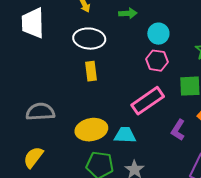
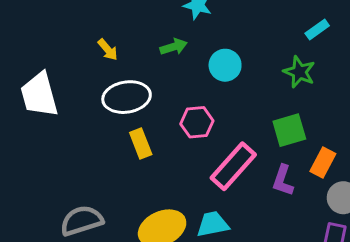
pink hexagon: (157, 61) -> (197, 122), moved
purple L-shape: (178, 130) -> (283, 180), moved

